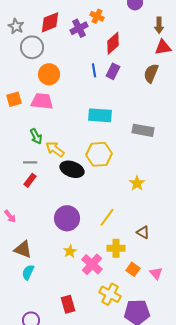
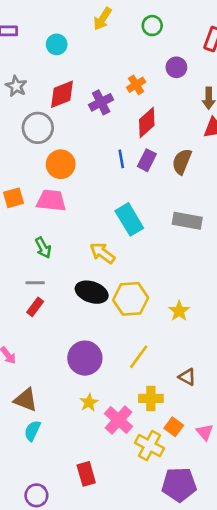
orange cross: (97, 16) -> (136, 85), moved, turned 32
gray star: (16, 26) -> (16, 86), moved
brown semicircle: (151, 73) -> (182, 162), moved
cyan rectangle: (100, 115) -> (129, 219), turned 55
gray rectangle: (143, 130) -> (187, 221), moved
yellow arrow: (55, 149) -> (102, 253), moved
yellow hexagon: (99, 154) -> (131, 299), moved
yellow cross: (110, 294) -> (150, 446), moved

